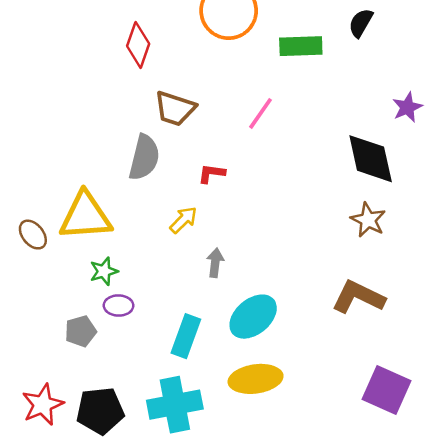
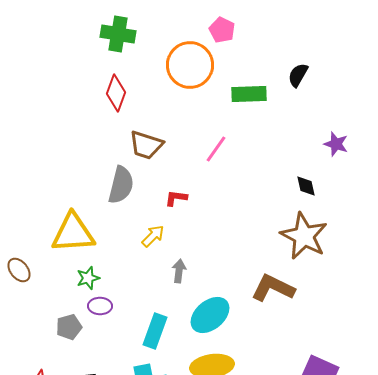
purple star: (407, 107) -> (336, 144), turned -30
black diamond: (371, 159) -> (306, 186), size x0.5
brown star: (368, 220) -> (304, 236), size x1.6
brown ellipse: (33, 235) -> (19, 270), moved
brown L-shape: (358, 297) -> (273, 288), moved

